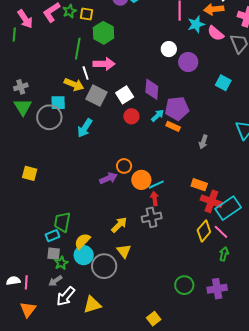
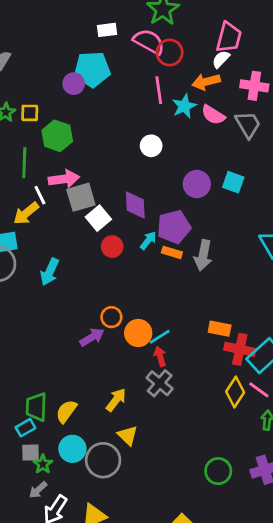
purple circle: (188, 62) -> (197, 184), moved
yellow arrow: (74, 84) -> (26, 213), turned 126
gray square: (96, 96) -> (81, 197), moved, turned -35
gray arrow: (203, 142) -> (203, 255), moved, size x1.5
gray cross: (152, 217) -> (160, 383), turned -30
yellow semicircle: (82, 241) -> (66, 411), moved

